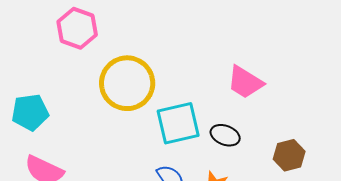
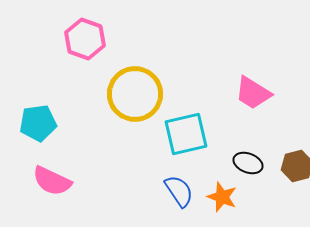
black ellipse: (225, 135) -> (248, 163), moved

